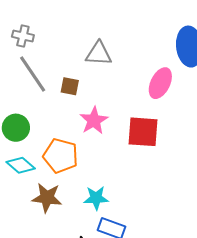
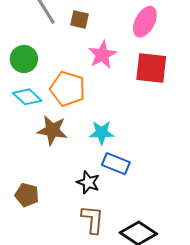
pink ellipse: (160, 83) -> (145, 22), moved

